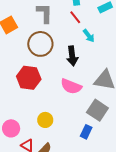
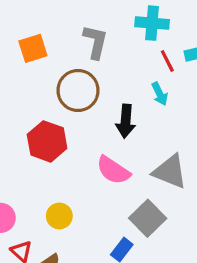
red line: (75, 17) -> (167, 61), moved

